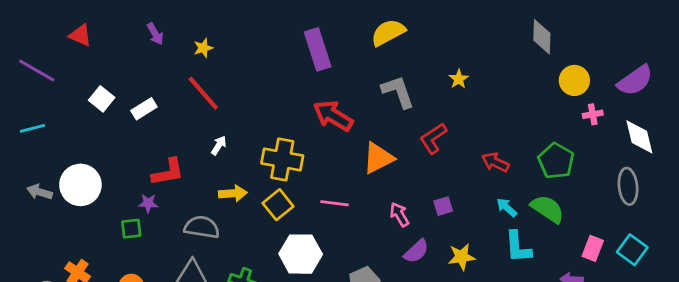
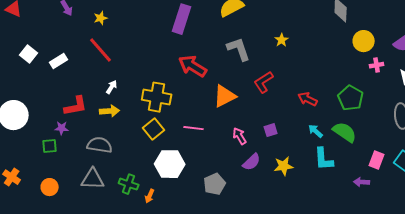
purple rectangle: (318, 49) -> (182, 19), turned 36
yellow arrow: (233, 193) -> (110, 111), moved

